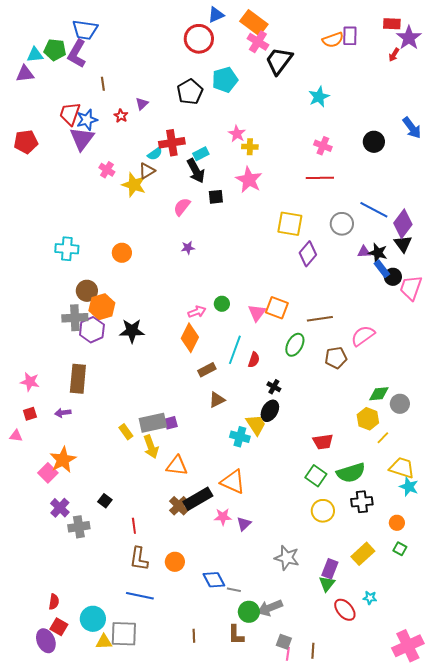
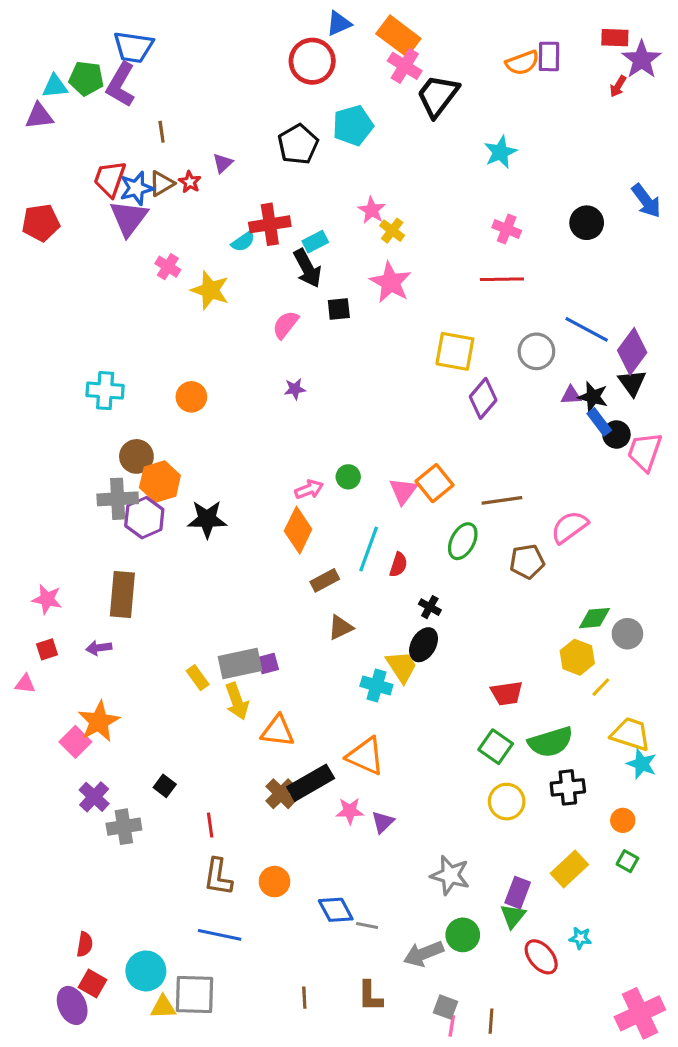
yellow cross: (250, 147) -> (392, 231), turned 35
brown triangle: (147, 171) -> (162, 184), moved
orange square: (277, 308) -> (434, 483), turned 30
green circle: (249, 612) -> (463, 935), moved

